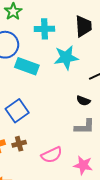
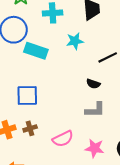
cyan star: (66, 57) -> (75, 41), size x0.7
blue square: (17, 111) -> (27, 95), turned 35

